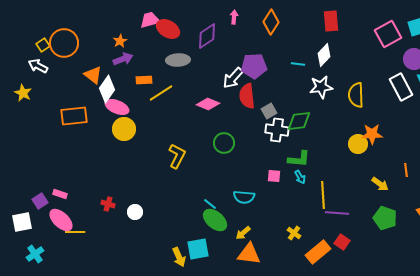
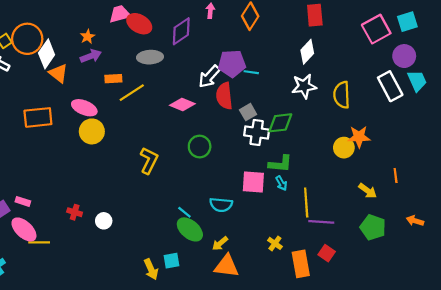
cyan line: (298, 64) -> (251, 72), moved
white diamond: (107, 89) -> (47, 54), moved
pink square: (274, 176) -> (253, 182), size x1.6
cyan square: (198, 249) -> (172, 261), size x0.7
orange rectangle: (318, 252) -> (301, 264), turned -60

